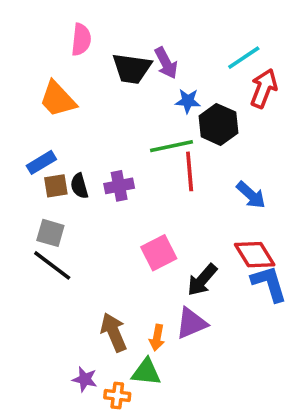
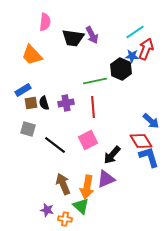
blue star: (188, 101) -> (132, 56), moved
red line: (190, 171) -> (93, 107), moved
blue arrow: (251, 195) -> (151, 121), moved
black line: (52, 265) -> (55, 145), moved
orange arrow: (157, 338) -> (87, 187), size x1.6
green triangle: (146, 372) -> (81, 206), turned 36

